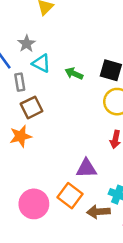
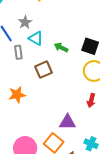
brown square: (32, 107) -> (43, 70), moved

